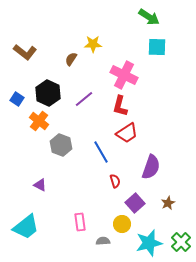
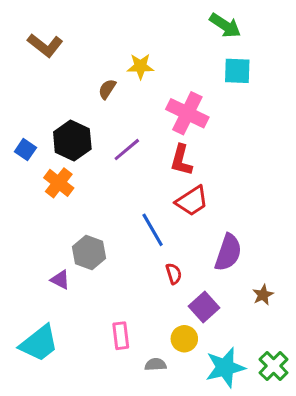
brown L-shape: (25, 52) -> (45, 45), moved
gray hexagon: (61, 145) -> (89, 252), moved
brown star: (168, 203) -> (263, 295), moved

